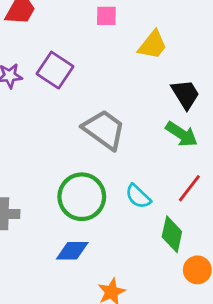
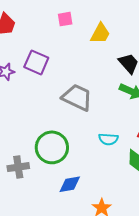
cyan semicircle: (138, 196) -> (108, 139), turned -30
green circle: (82, 197) -> (52, 147), moved

